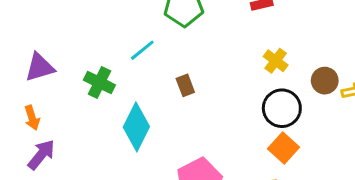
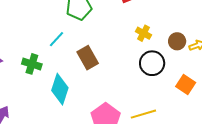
brown rectangle: (185, 85) -> (88, 58), size x1.6
orange square: (283, 148) -> (186, 84), moved

